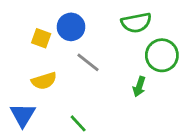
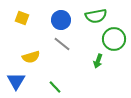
blue circle: (71, 27) -> (61, 20), moved
yellow square: (41, 38) -> (22, 18), moved

